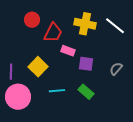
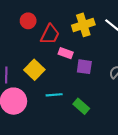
yellow cross: (85, 24) -> (83, 25), turned -30
green rectangle: (86, 92) -> (81, 106), moved

